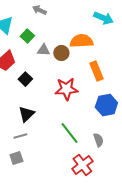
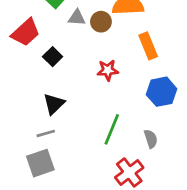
red star: (66, 89) -> (108, 70), size x0.7
green line: (69, 133) -> (112, 129), turned 60
gray square: (16, 158) -> (40, 163), size x1.5

